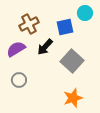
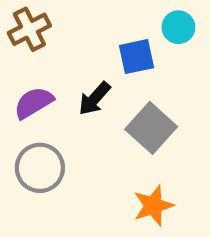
brown cross: (29, 24) -> (29, 29), moved
gray circle: (19, 80) -> (40, 168), size x1.5

